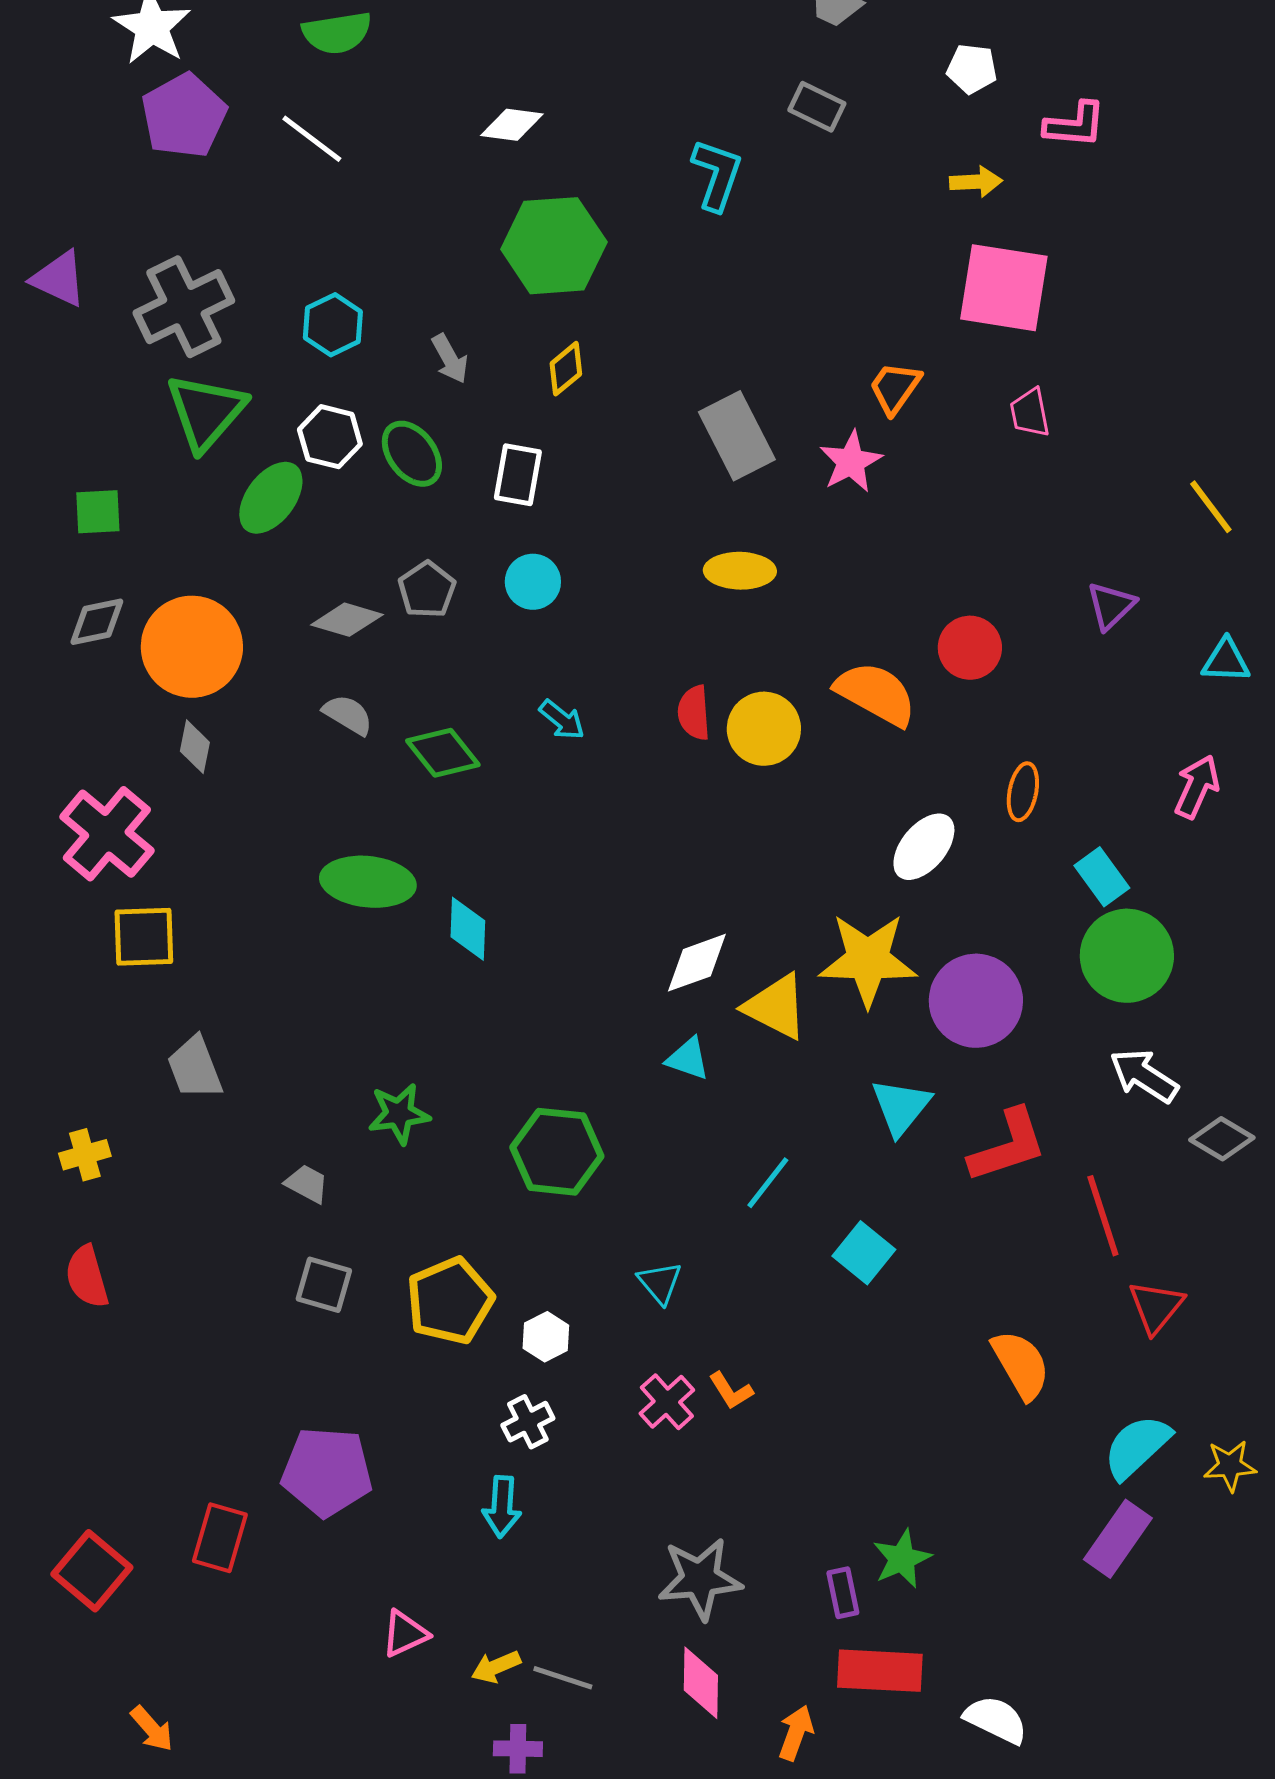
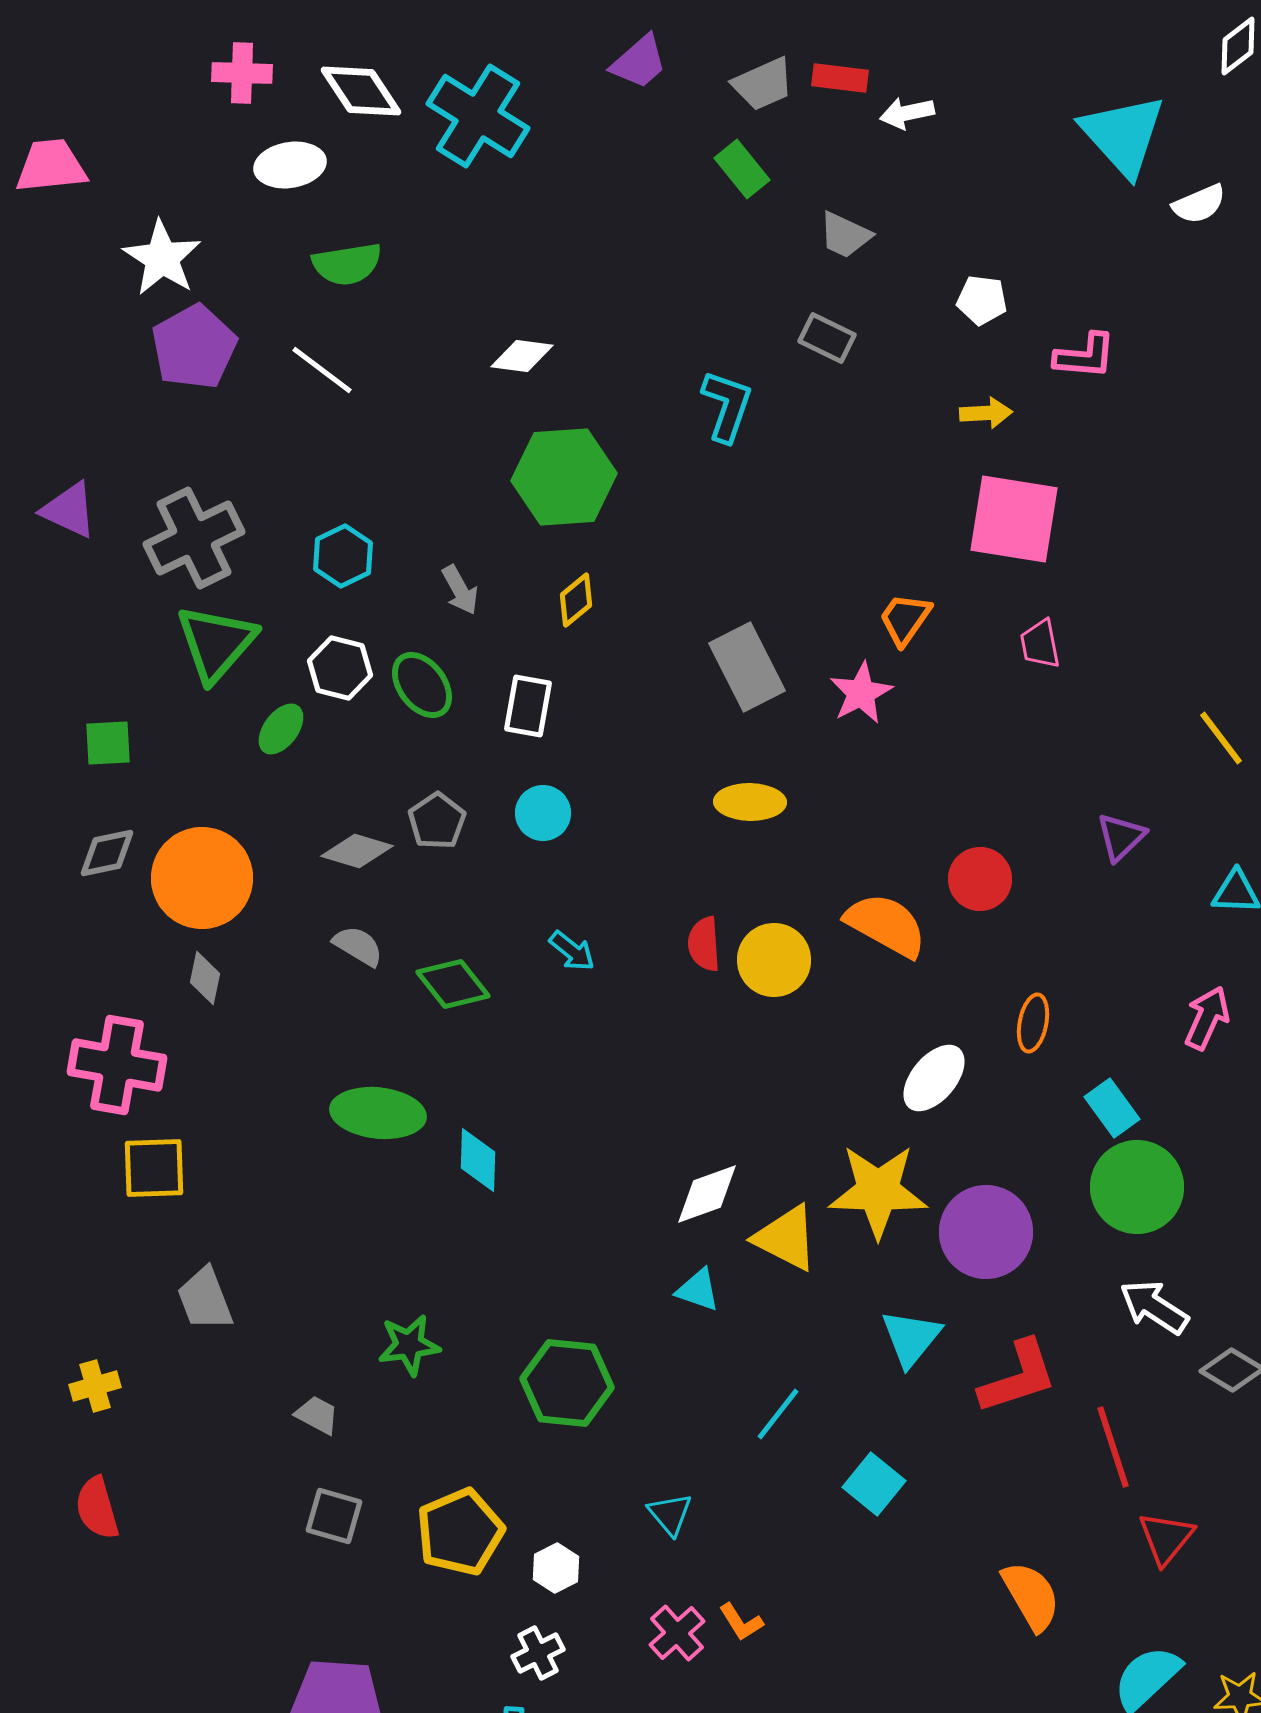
green ellipse: (271, 498) -> (281, 729), size x0.7
pink cross: (107, 834) -> (117, 1065), turned -30

